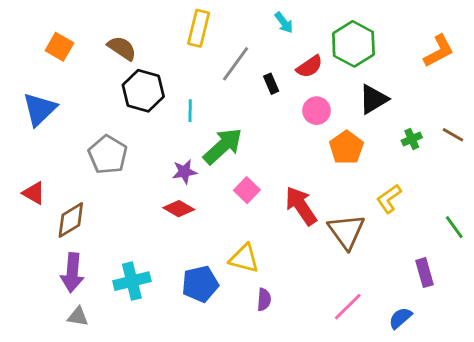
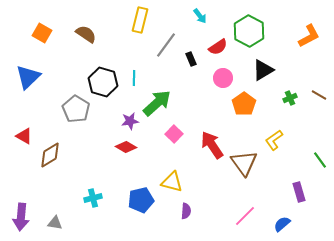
black hexagon: (143, 91) -> (103, 82), moved
purple arrow: (72, 273) -> (21, 217), moved
cyan cross: (132, 281) -> (93, 198), size x0.7

